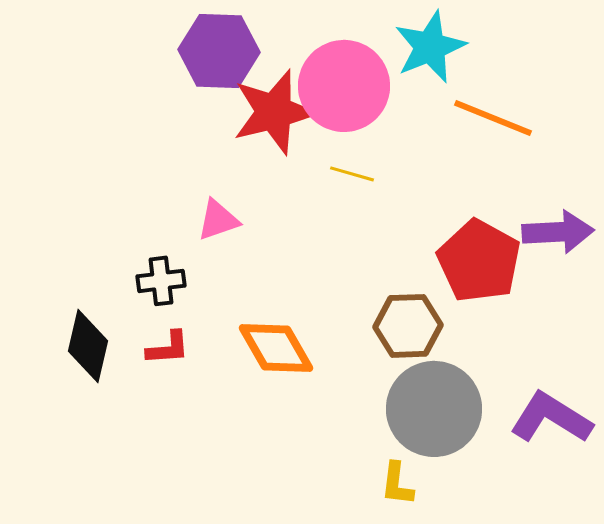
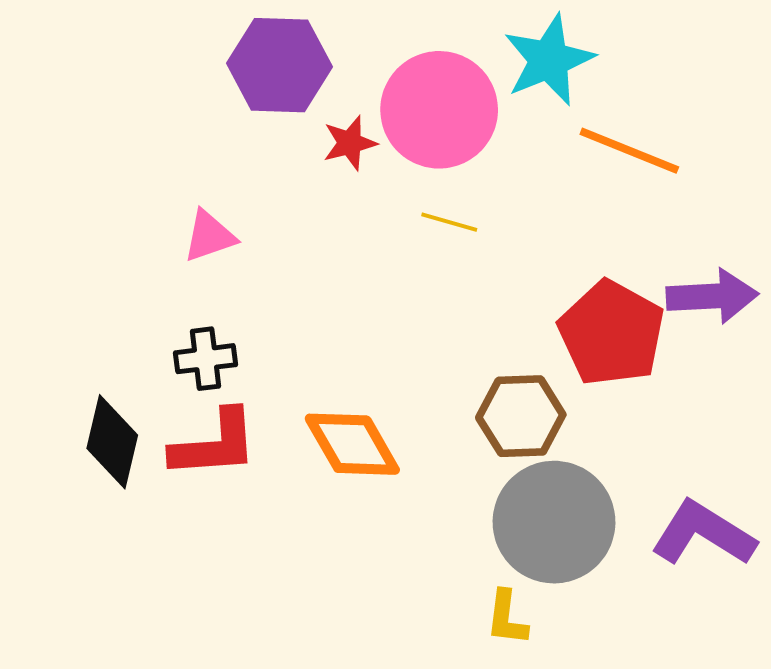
red star: (274, 112) -> (350, 143), size x0.5
pink triangle: (218, 220) -> (209, 236), moved
red L-shape: (168, 348) -> (214, 444), size x1.6

